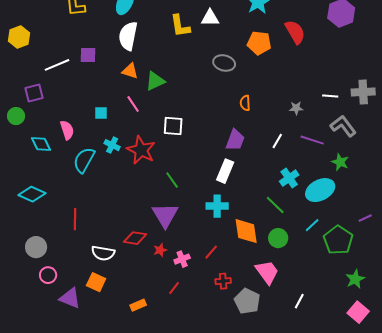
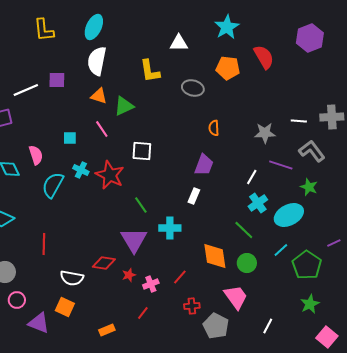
yellow L-shape: (180, 26) -> (150, 71), moved
gray star: (296, 108) -> (265, 133), size x1.5
white line: (277, 141) -> (252, 177), moved
white rectangle: (225, 171) -> (194, 196), size x0.7
cyan cross: (217, 206) -> (170, 228), moved
green star: (355, 279) -> (310, 304), moved

